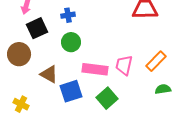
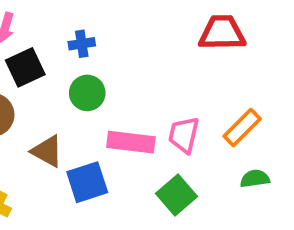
green square: (107, 98) -> (177, 195), moved

